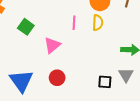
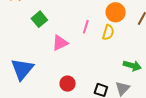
red circle: (57, 78) -> (68, 84), moved

